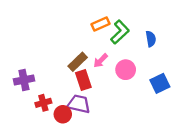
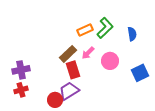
orange rectangle: (100, 24) -> (85, 30), moved
red cross: (43, 103) -> (21, 90), moved
purple trapezoid: (79, 104) -> (69, 91), turned -45

